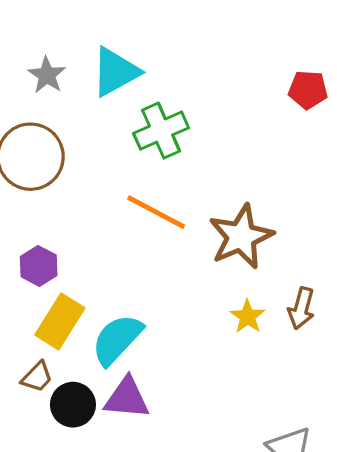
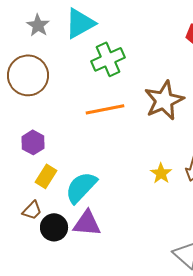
orange line: (156, 212) -> (105, 109), turned -39
brown star: (241, 237) -> (164, 100), moved
yellow rectangle: (60, 321) -> (46, 176), size x0.7

